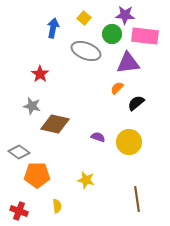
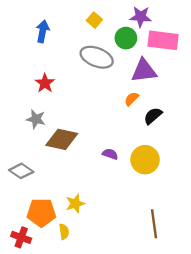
blue arrow: (53, 28) -> (43, 31), moved
orange pentagon: (37, 175) -> (41, 213), moved
yellow star: (86, 180) -> (75, 204), moved, turned -30

